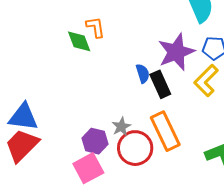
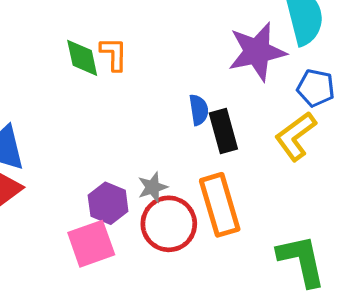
orange L-shape: (95, 27) -> (114, 54), moved
green diamond: (79, 41) -> (82, 58), moved
purple star: (176, 52) -> (257, 52), moved

